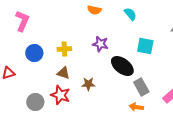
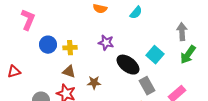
cyan semicircle: (130, 14) -> (136, 13), turned 80
cyan square: (145, 46) -> (155, 55), moved, turned 30
blue circle: (34, 53) -> (48, 45), moved

